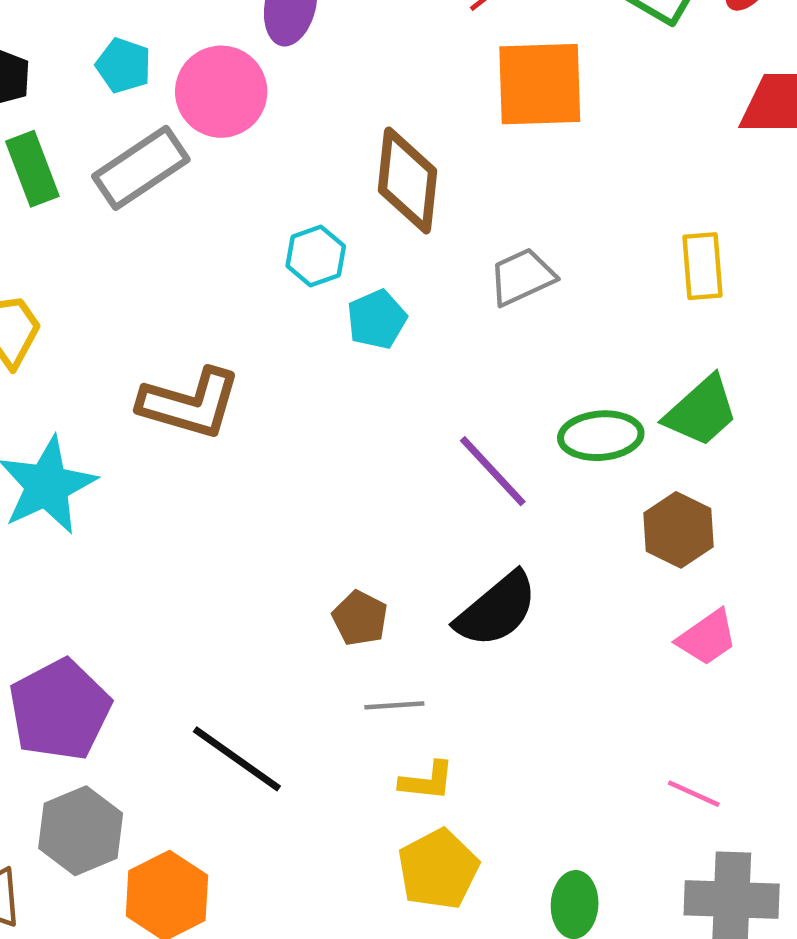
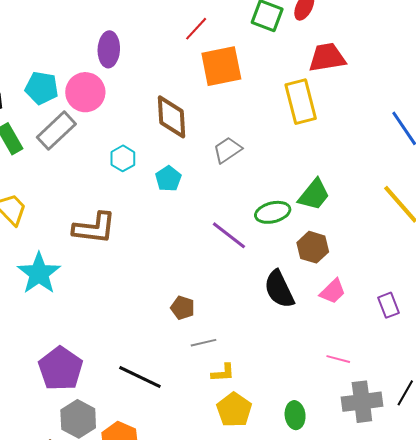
cyan pentagon: (123, 65) -> (42, 88), size x1.4
cyan hexagon: (316, 256) -> (123, 158), moved
yellow rectangle: (702, 266) -> (301, 102), moved, size x1.5
black semicircle: (497, 610) -> (279, 289), moved, turned 114

